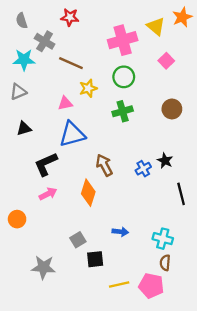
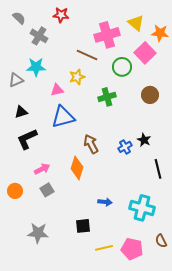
orange star: (182, 17) -> (160, 33), moved, turned 30
gray semicircle: (22, 21) -> (19, 18), turned 152
cyan star: (24, 60) -> (36, 67), moved
pink square: (166, 61) -> (145, 53), size x1.5
brown line: (71, 63) -> (87, 55), moved
green circle: (124, 77) -> (122, 67), moved
black L-shape: (46, 164) -> (27, 139), moved
cyan cross: (163, 239) -> (142, 208), size x1.4
gray square: (78, 240) -> (47, 190), moved
brown semicircle: (165, 263) -> (161, 241), moved, turned -32

